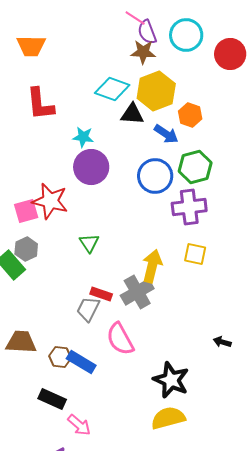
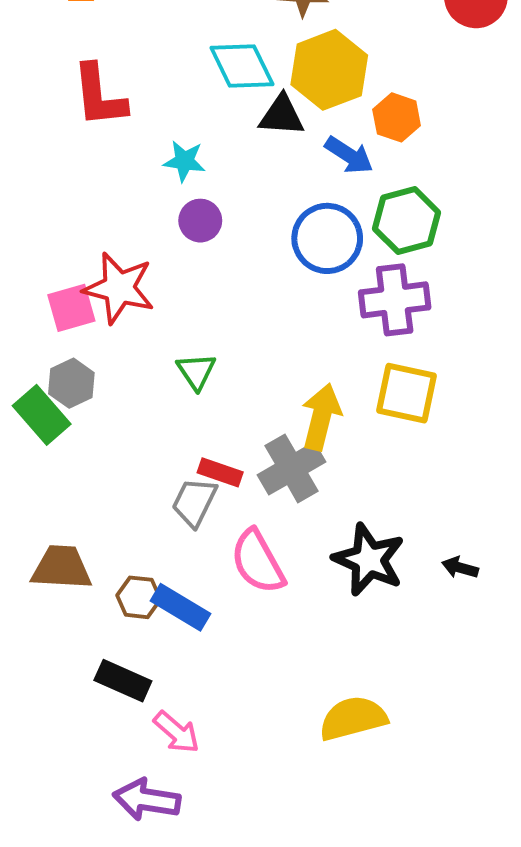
cyan diamond: (112, 89) -> (242, 66), turned 44
purple circle: (91, 167) -> (200, 221), size x0.6
yellow square: (195, 254) -> (407, 393), size x1.4
black star: (171, 380) -> (369, 560), moved

